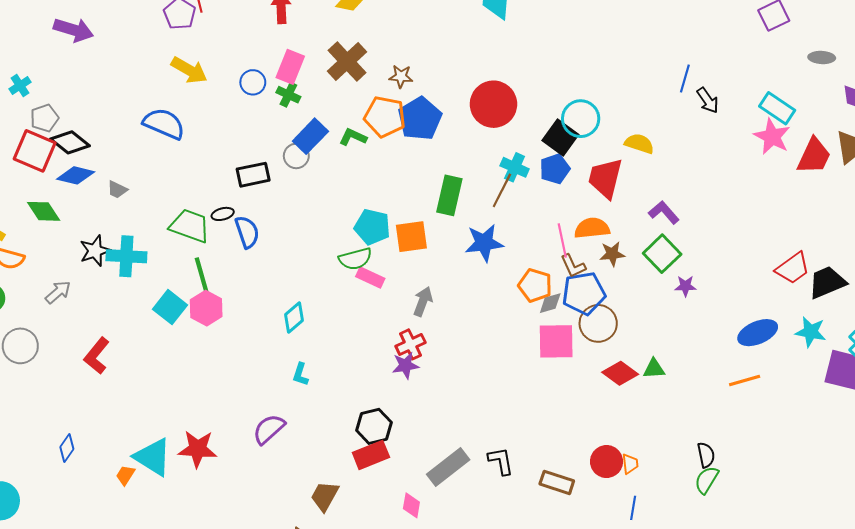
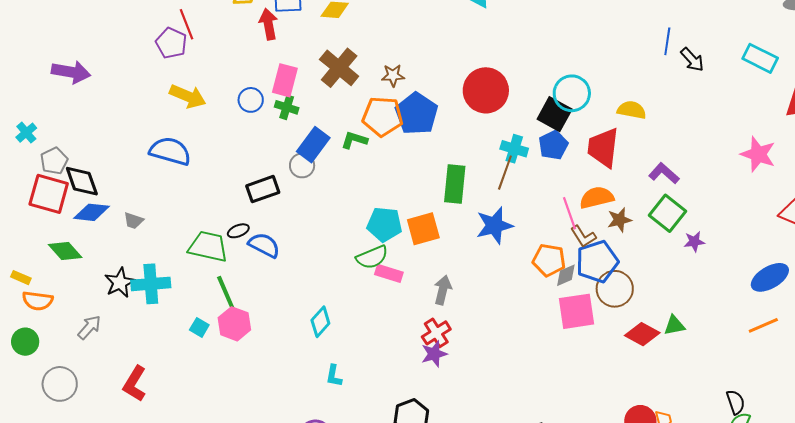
pink star: (772, 137) -> (758, 154), moved
black diamond: (70, 142) -> (82, 181), turned 39
blue semicircle: (247, 232) -> (264, 245), turned -36
cyan square: (170, 307) -> (199, 327), size x0.6

